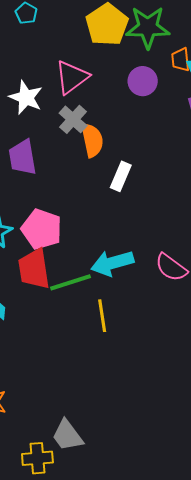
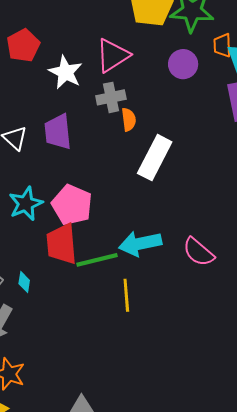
gray cross: (73, 119) -> (111, 97), turned 32
orange semicircle: (92, 140) -> (129, 120), size x0.7
white rectangle: (121, 176) -> (155, 158), size x1.5

